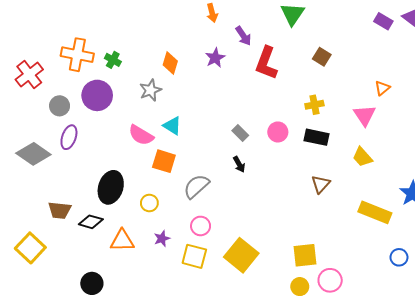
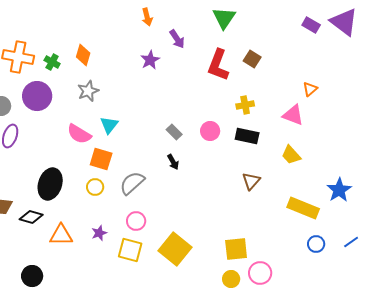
orange diamond: (170, 63) -> (83, 55), moved
red L-shape: (266, 63) -> (218, 65), moved
pink triangle: (365, 115) -> (293, 115), turned -35
cyan triangle: (172, 126) -> (109, 125), turned 36
yellow circle: (149, 203) -> (95, 187), moved
blue circle: (399, 257) -> (316, 244), moved

